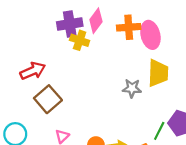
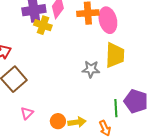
green line: (159, 131) -> (116, 108), turned -30

